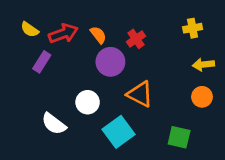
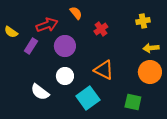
yellow semicircle: (30, 29) -> (11, 32), moved
orange semicircle: (98, 35) -> (76, 13), moved
purple circle: (110, 62) -> (65, 46), moved
orange circle: (202, 97) -> (150, 72), size x1.5

